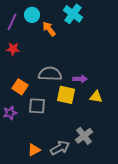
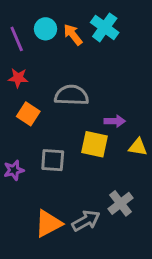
purple line: (12, 22) -> (17, 39), turned -48
orange arrow: (49, 29) -> (73, 35), moved
gray semicircle: (50, 74) -> (71, 95), moved
orange square: (20, 87) -> (28, 114), moved
orange triangle: (34, 150) -> (48, 224), size x1.5

